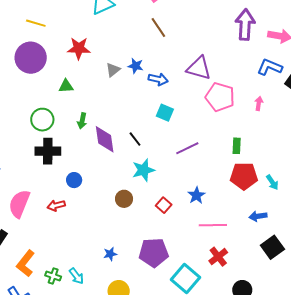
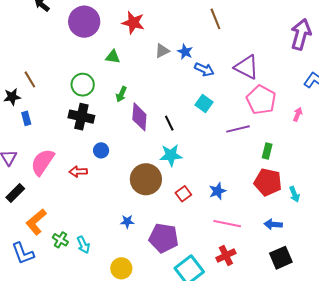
purple line: (187, 148) -> (238, 129), moved
brown circle: (124, 199) -> (146, 179), size x1.8
blue star: (110, 254) -> (127, 222), moved

